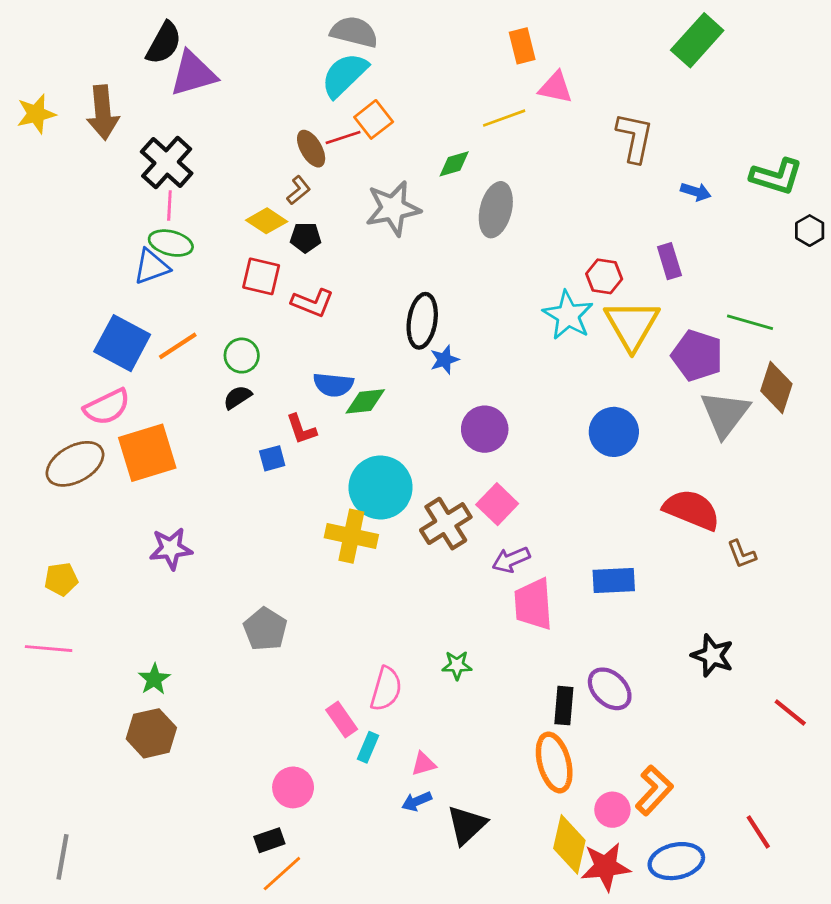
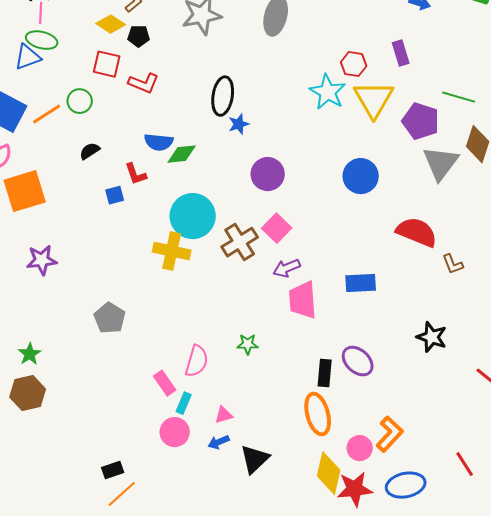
green circle: (242, 356) -> (80, 101), moved
pink circle: (293, 787) -> (175, 432), moved

